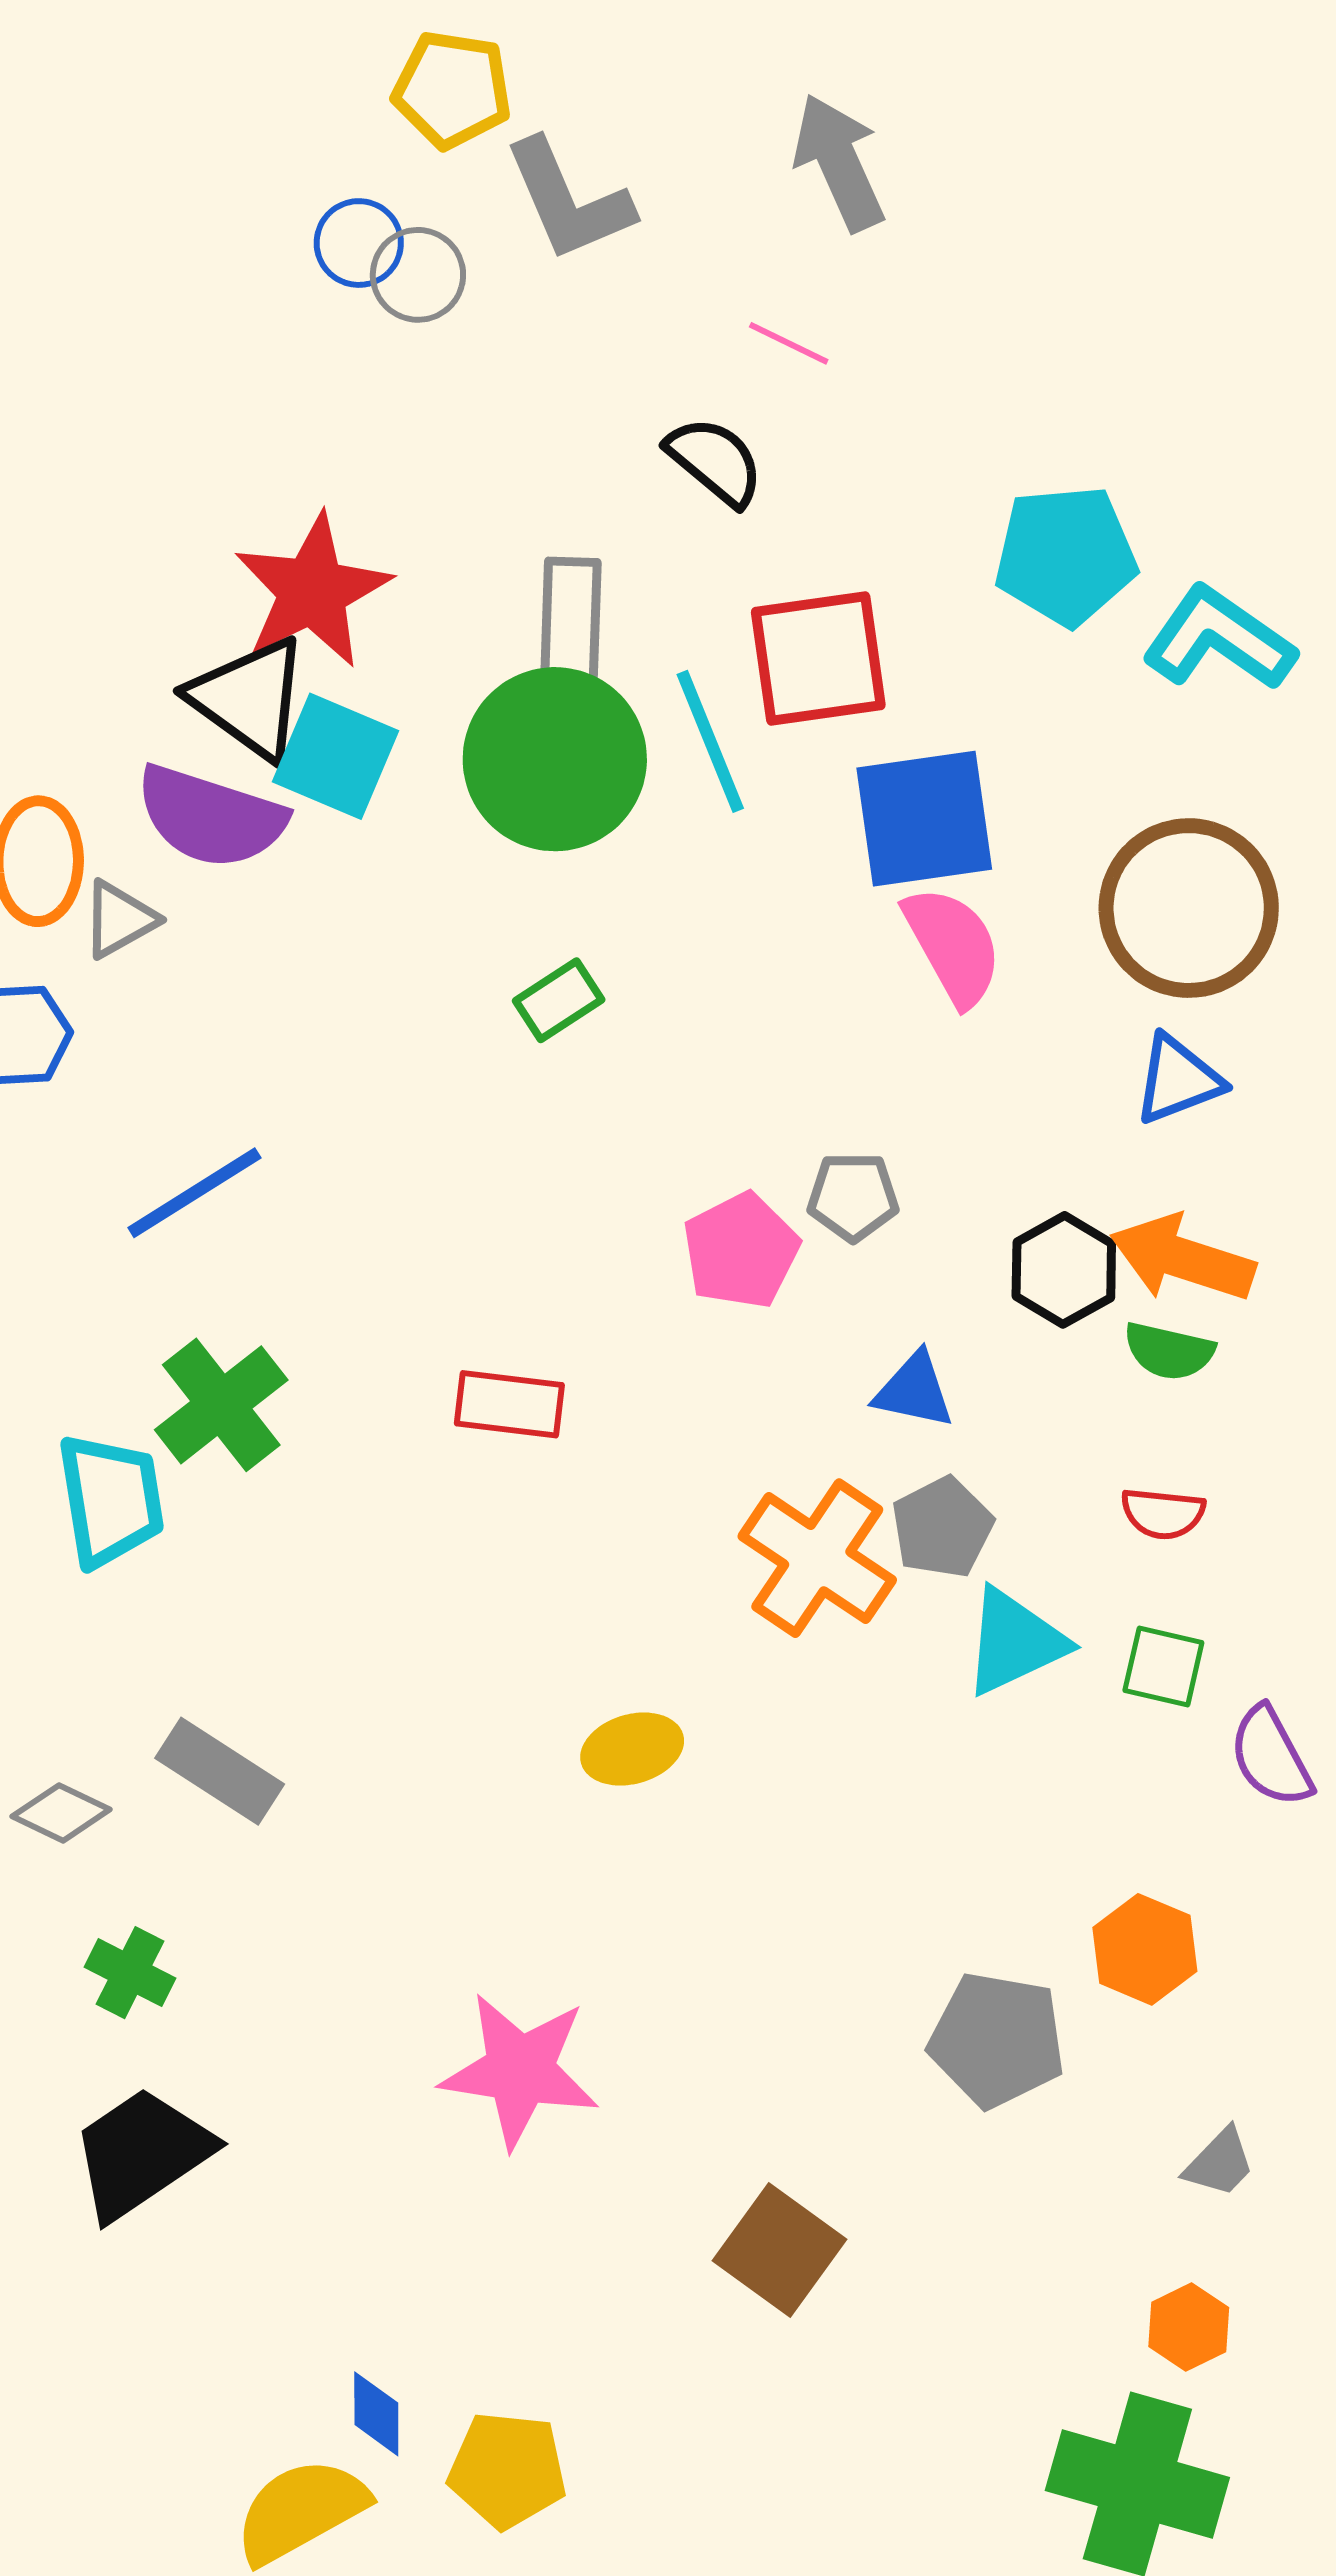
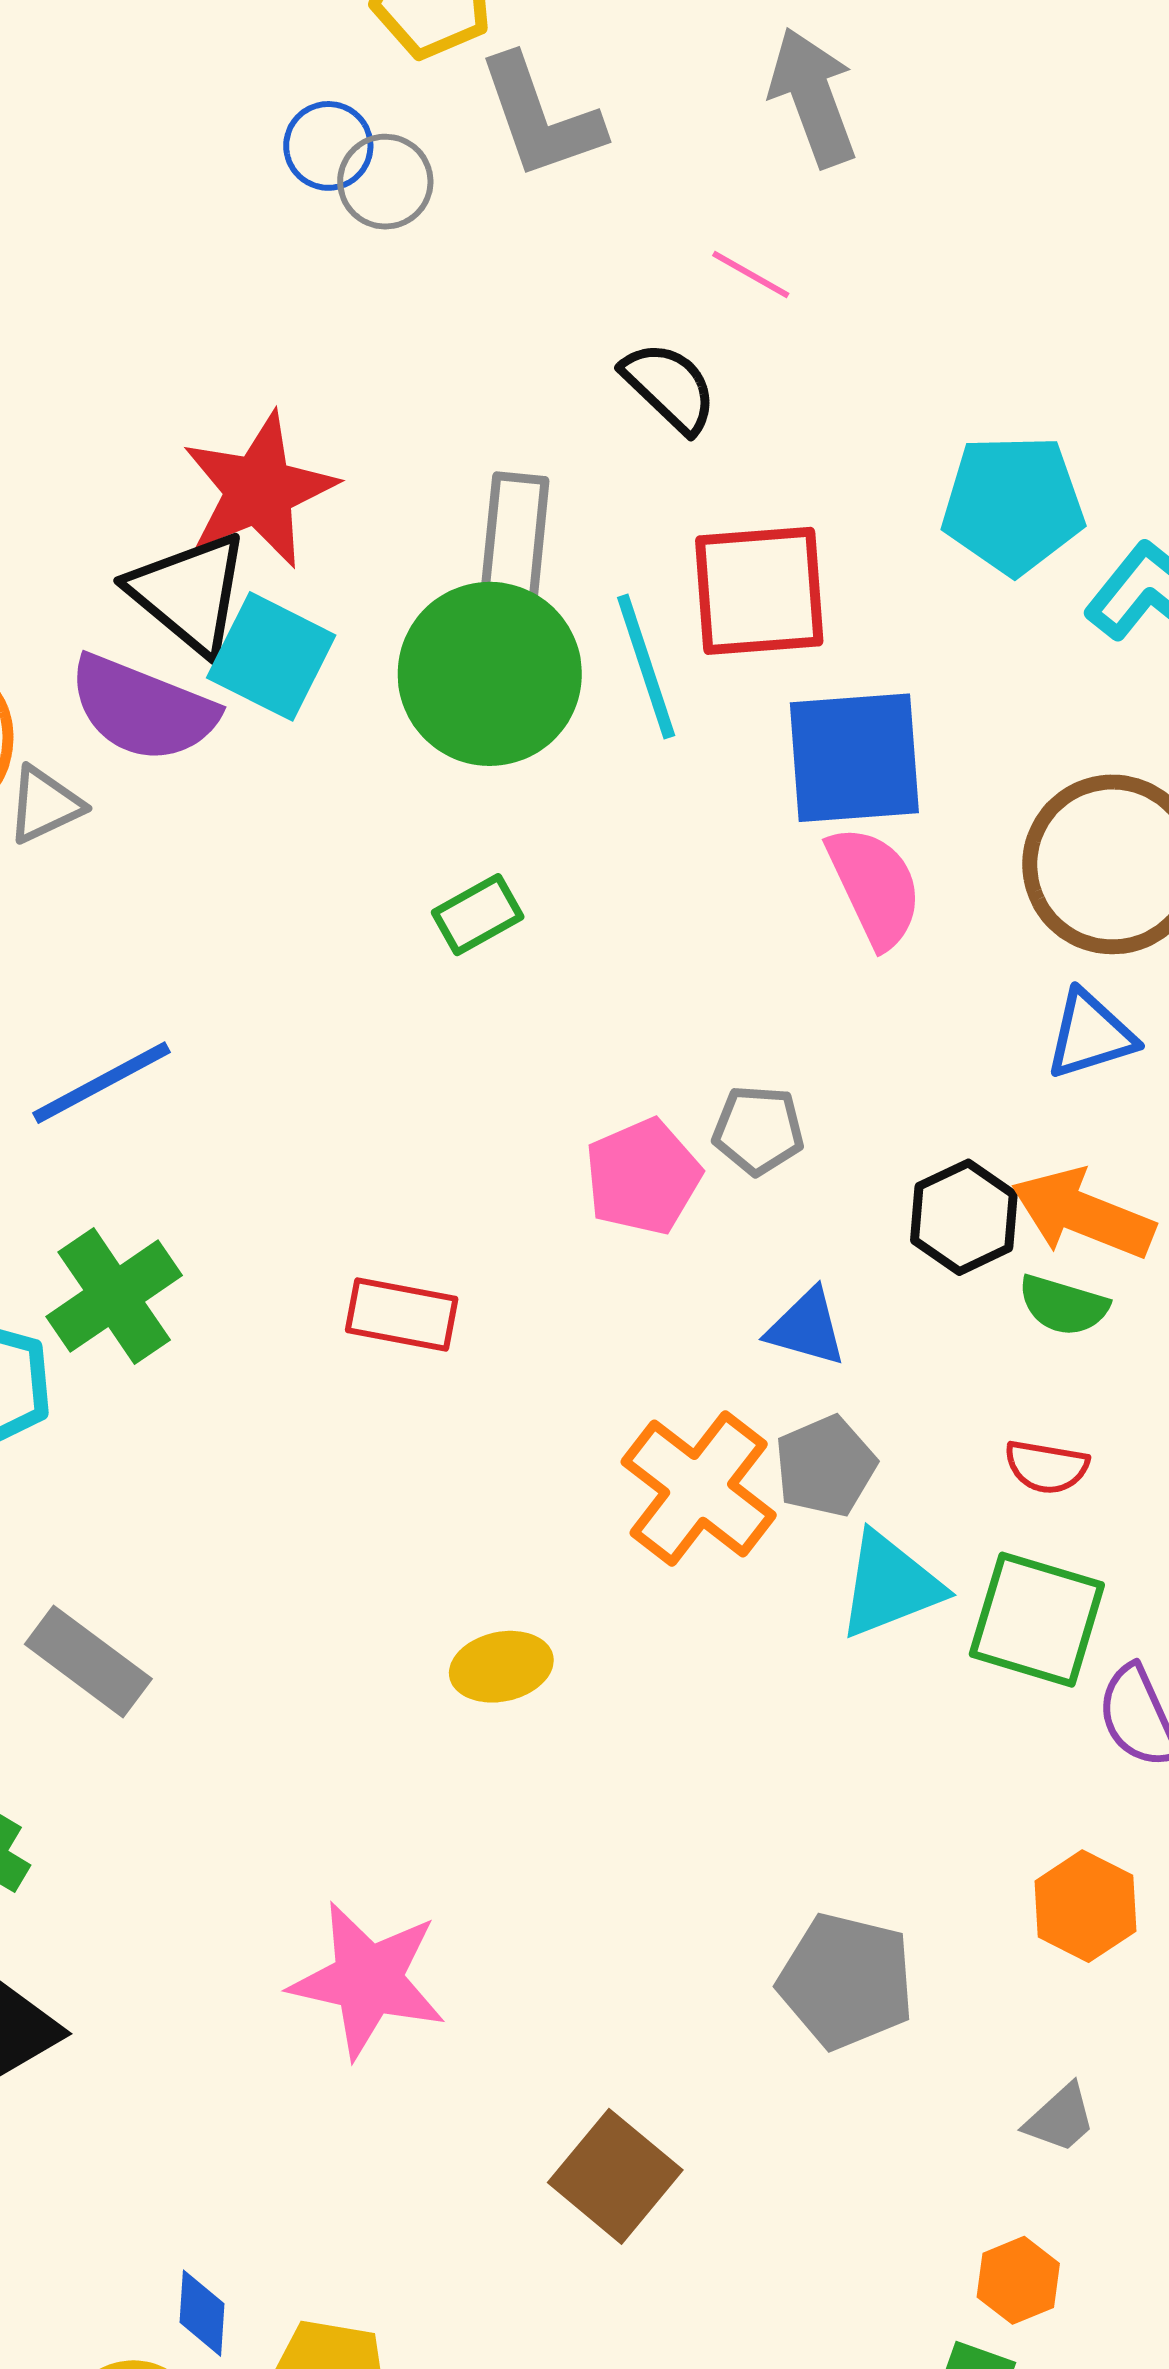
green square: (1163, 1666) -> (1037, 1620), size x1.6
orange hexagon: (1145, 1949) -> (1085, 1906), moved

